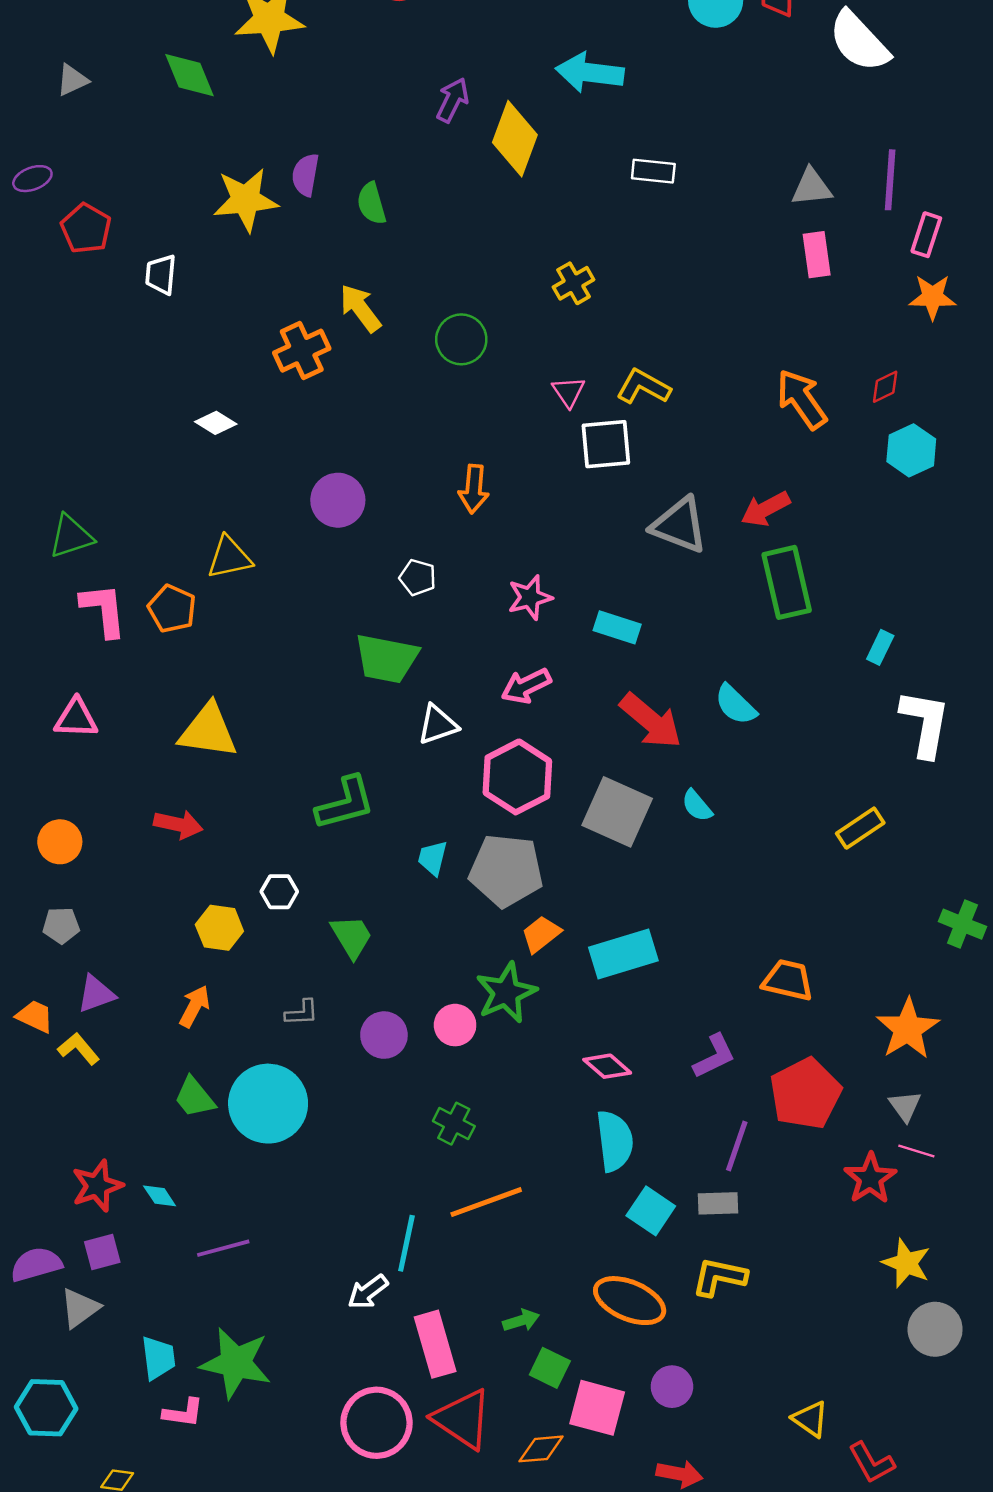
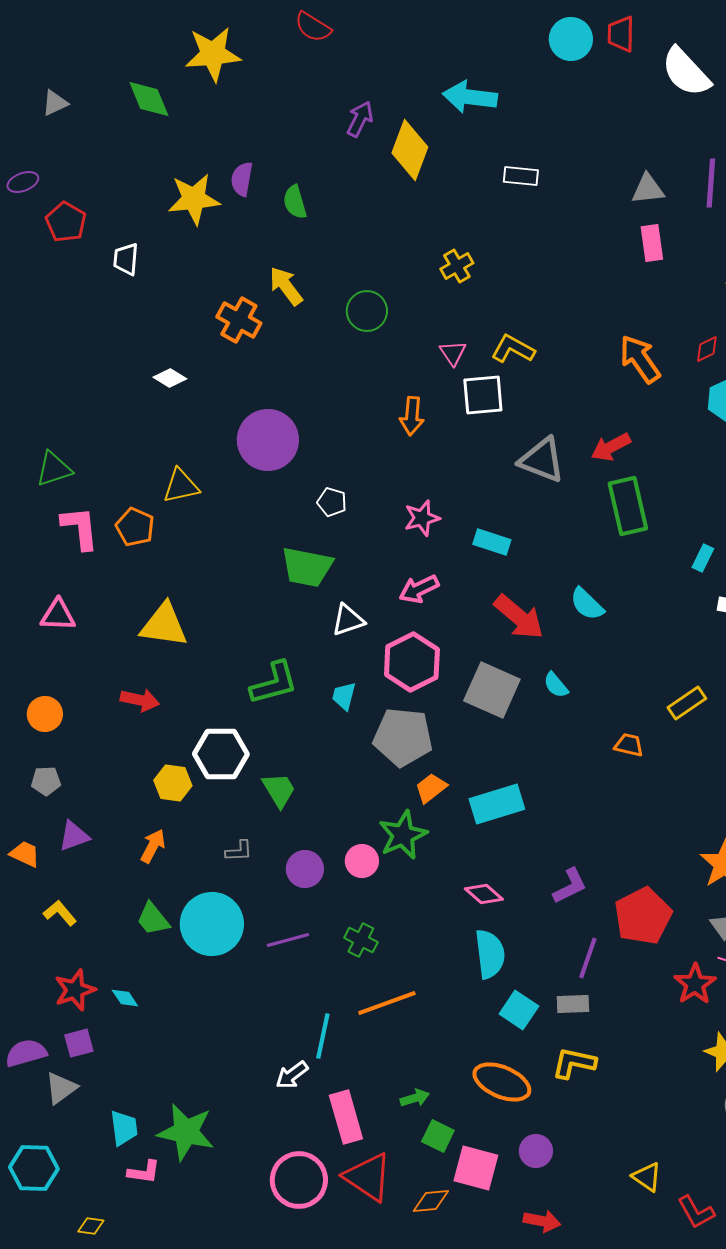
orange cross: (302, 351) -> (239, 320), turned -36
orange arrow: (474, 489) -> (412, 416), moved
purple circle: (338, 500) -> (268, 440), size x1.4
cyan trapezoid: (433, 858) -> (344, 696), moved
white hexagon: (279, 892) -> (221, 754), size x1.8
orange trapezoid: (788, 980) -> (629, 745), moved, size x0.7
yellow L-shape: (79, 1049) -> (60, 913), moved
purple line: (223, 1248) -> (288, 940), moved

